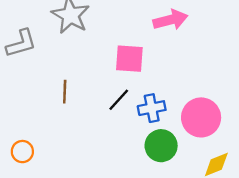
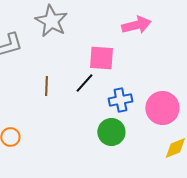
black line: (119, 100) -> (84, 83), moved
green circle: (161, 146) -> (111, 132), moved

